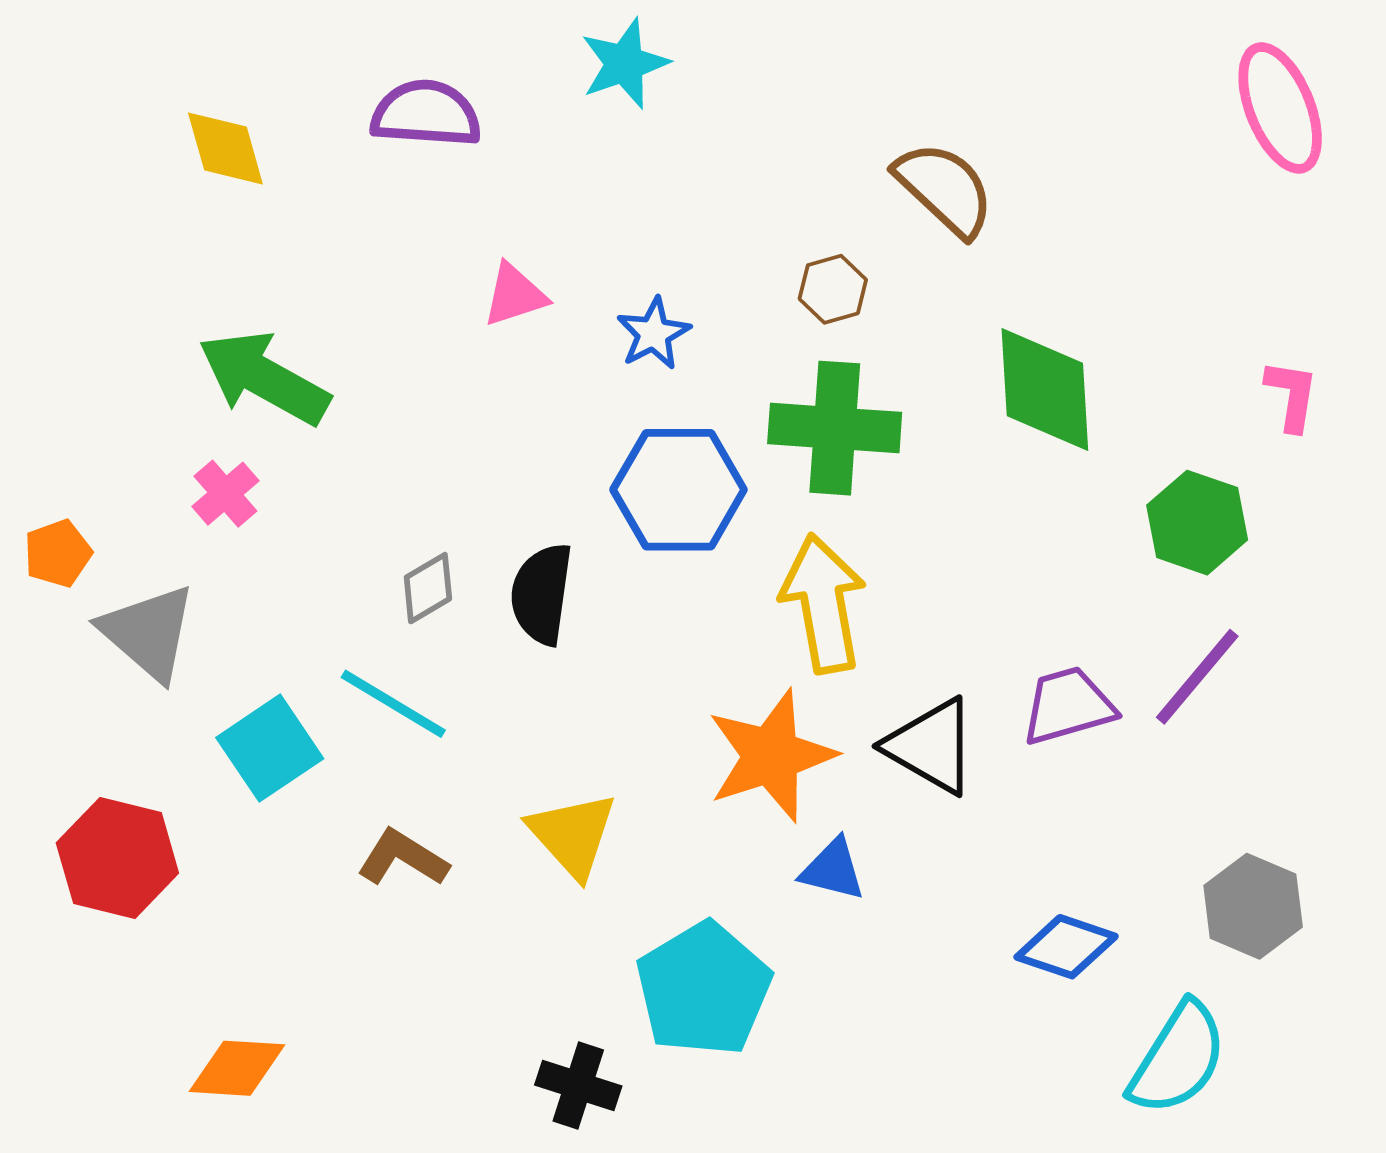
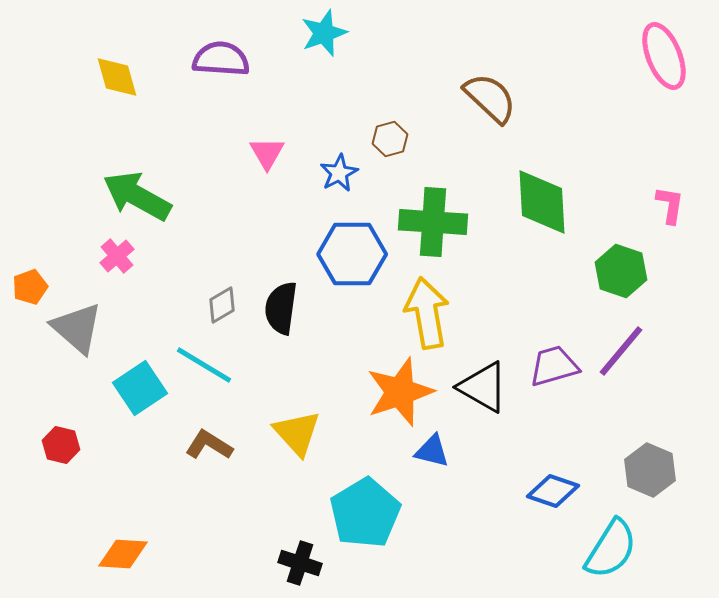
brown hexagon: (833, 289) -> (390, 139), moved
pink triangle: (515, 295) -> (267, 153), turned -42
red hexagon: (117, 858) -> (61, 445), size x0.6

